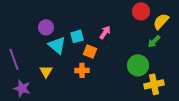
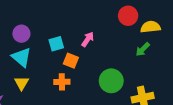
yellow semicircle: (161, 21) -> (151, 27), turned 42
cyan triangle: (57, 45) -> (21, 57), moved
green circle: (138, 65) -> (111, 81), moved

